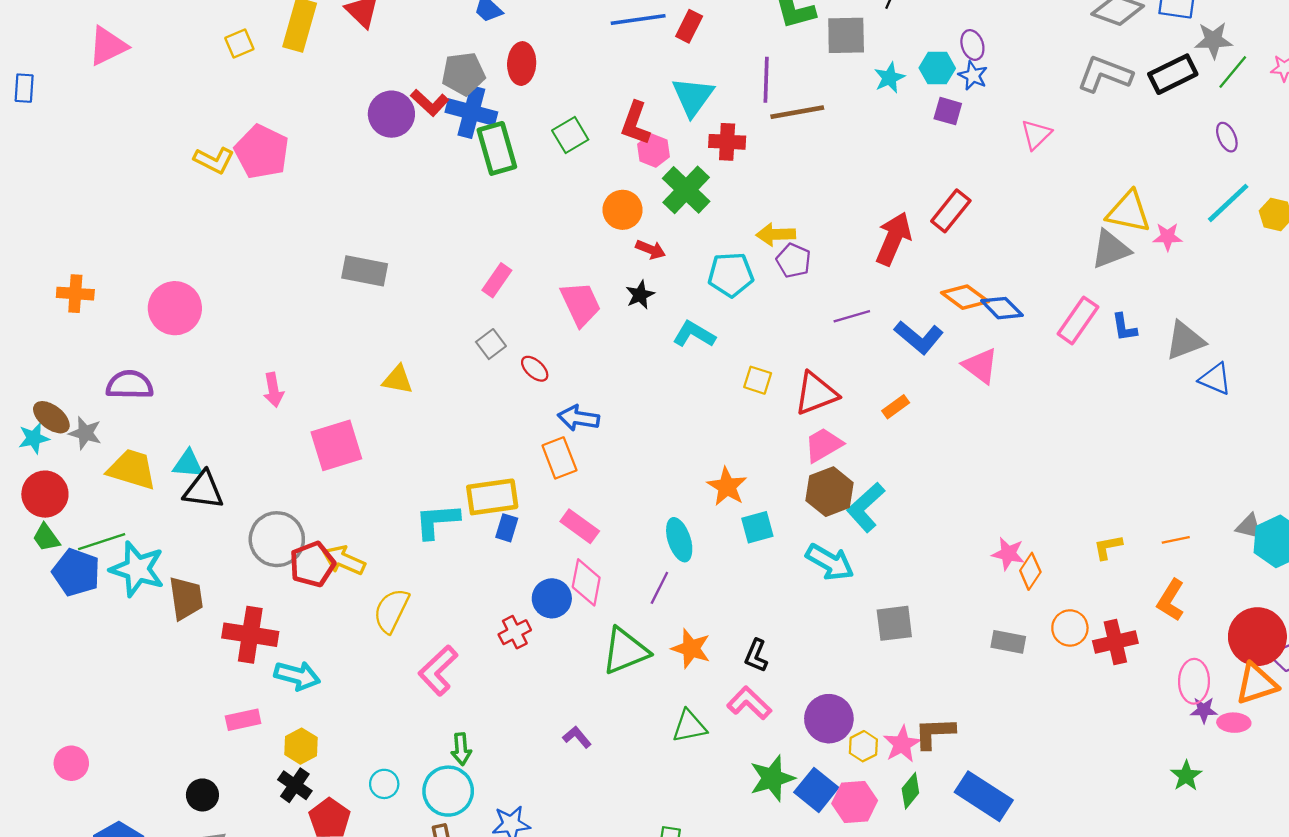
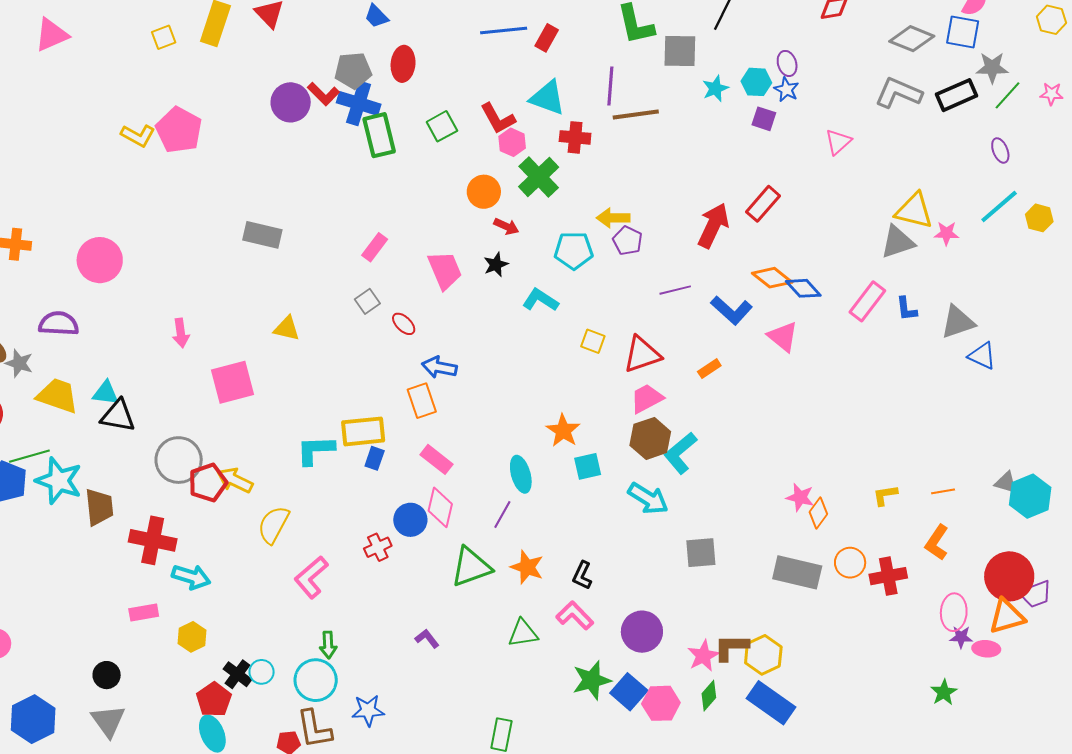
cyan triangle: (693, 97) -> (548, 98), turned -48
red L-shape: (635, 123) -> (498, 119), turned -51
gray rectangle: (1008, 642) -> (797, 572), size x1.6
yellow hexagon: (863, 746) -> (763, 655), moved, size x1.5
black cross: (295, 785) -> (238, 674), moved

